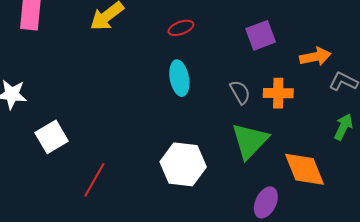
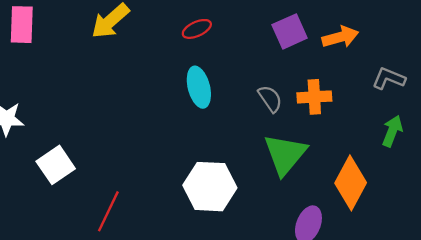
orange arrow: (315, 57) -> (340, 37), moved
orange diamond: (305, 169) -> (351, 183), turned 54

